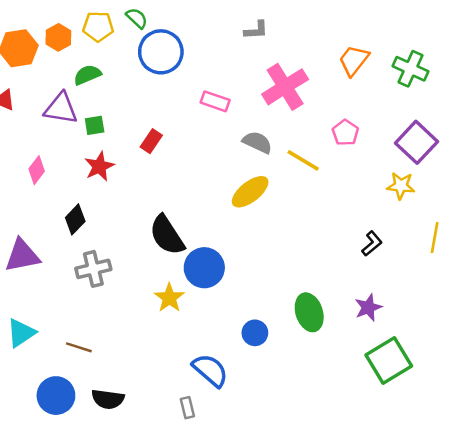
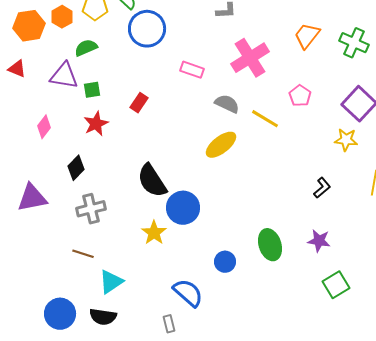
purple star: (368, 308) -> (319, 241), turned 30
cyan triangle: (21, 333) -> (111, 282), moved
brown line: (79, 347) -> (83, 254), moved
green square: (389, 361) -> (336, 285), size x0.7

